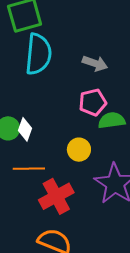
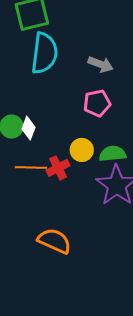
green semicircle: (112, 120) -> (113, 154), moved
red cross: (56, 196) -> (58, 168), moved, size x0.7

